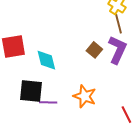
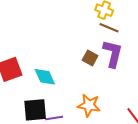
brown line: (119, 24) -> (109, 28), turned -42

